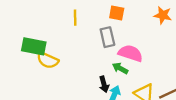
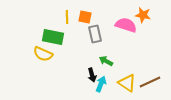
orange square: (117, 13) -> (85, 17), moved
green rectangle: (34, 46) -> (53, 37), moved
pink semicircle: (130, 53) -> (126, 25), moved

